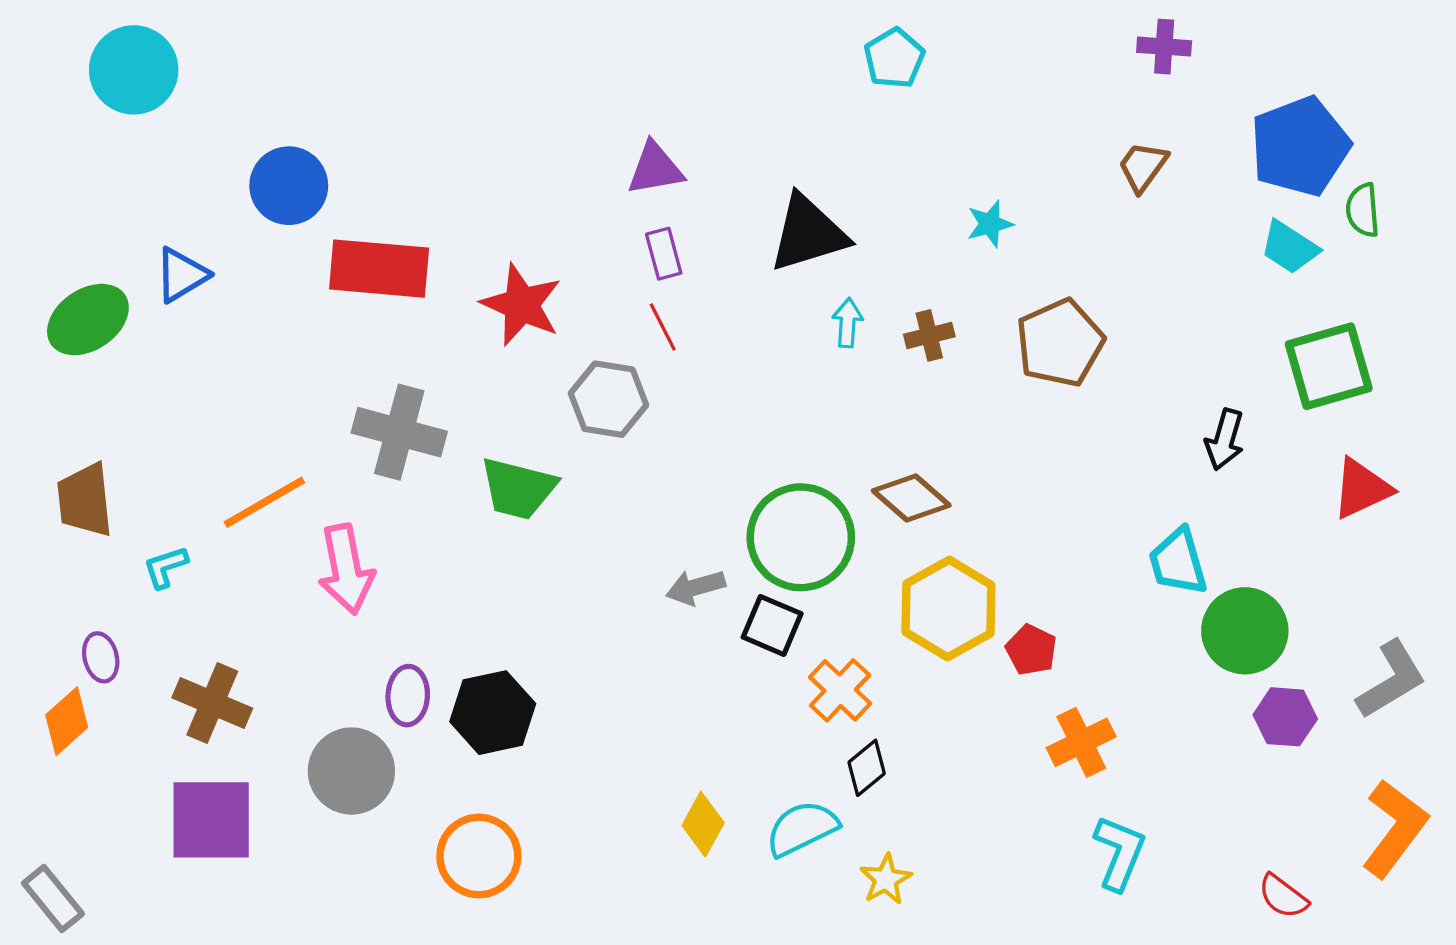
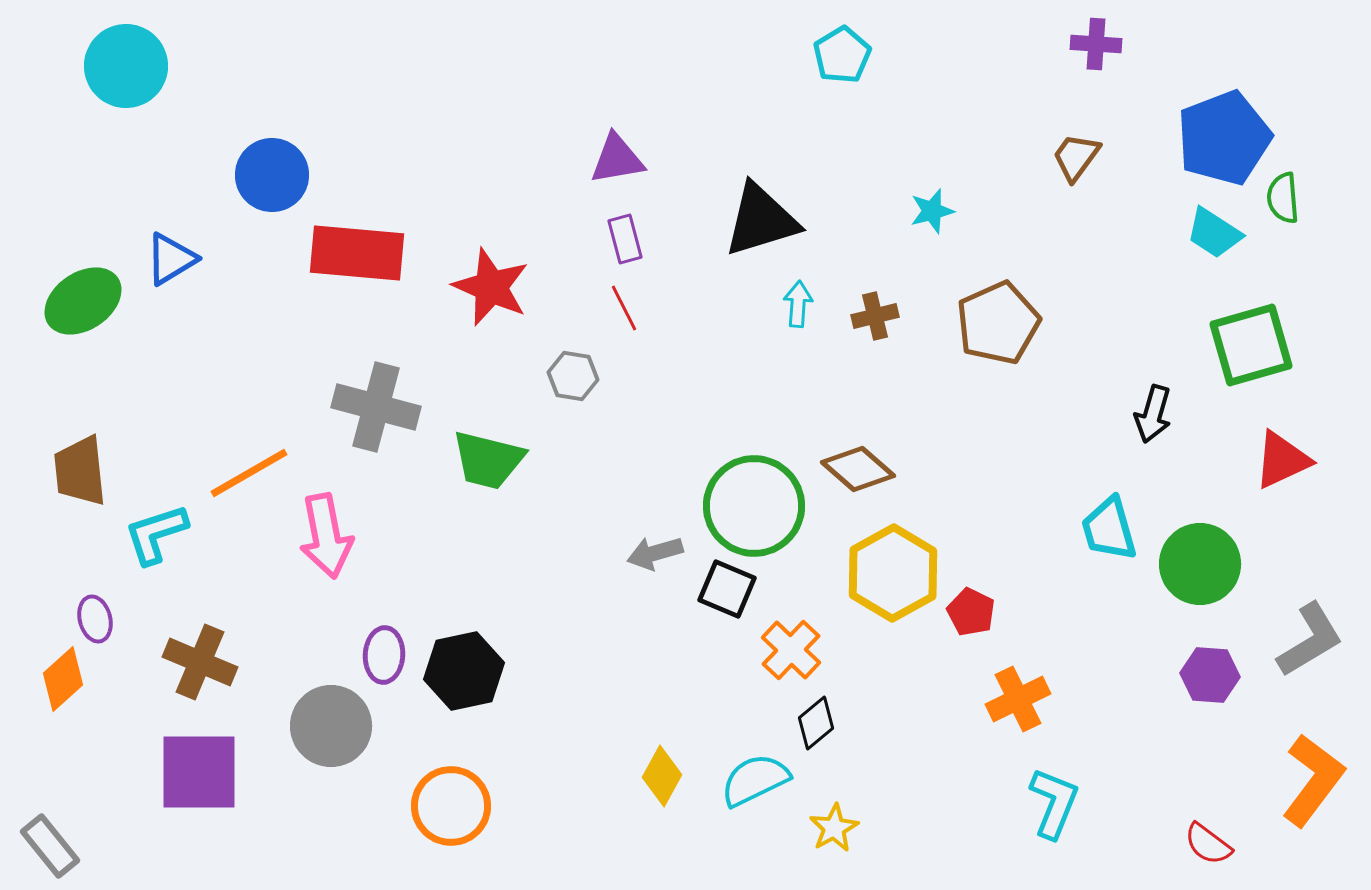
gray hexagon: (608, 399) -> (573, 376), size x0.7
cyan L-shape: (166, 567) -> (156, 534), size x1.5
green circle: (1245, 631) -> (1200, 564), moved

